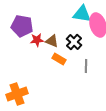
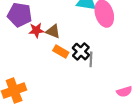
black cross: (74, 42) -> (81, 52), moved

